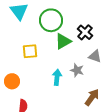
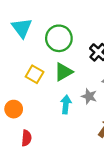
green triangle: (63, 41) -> (64, 72), moved
yellow square: (30, 51) -> (35, 74), turned 35

